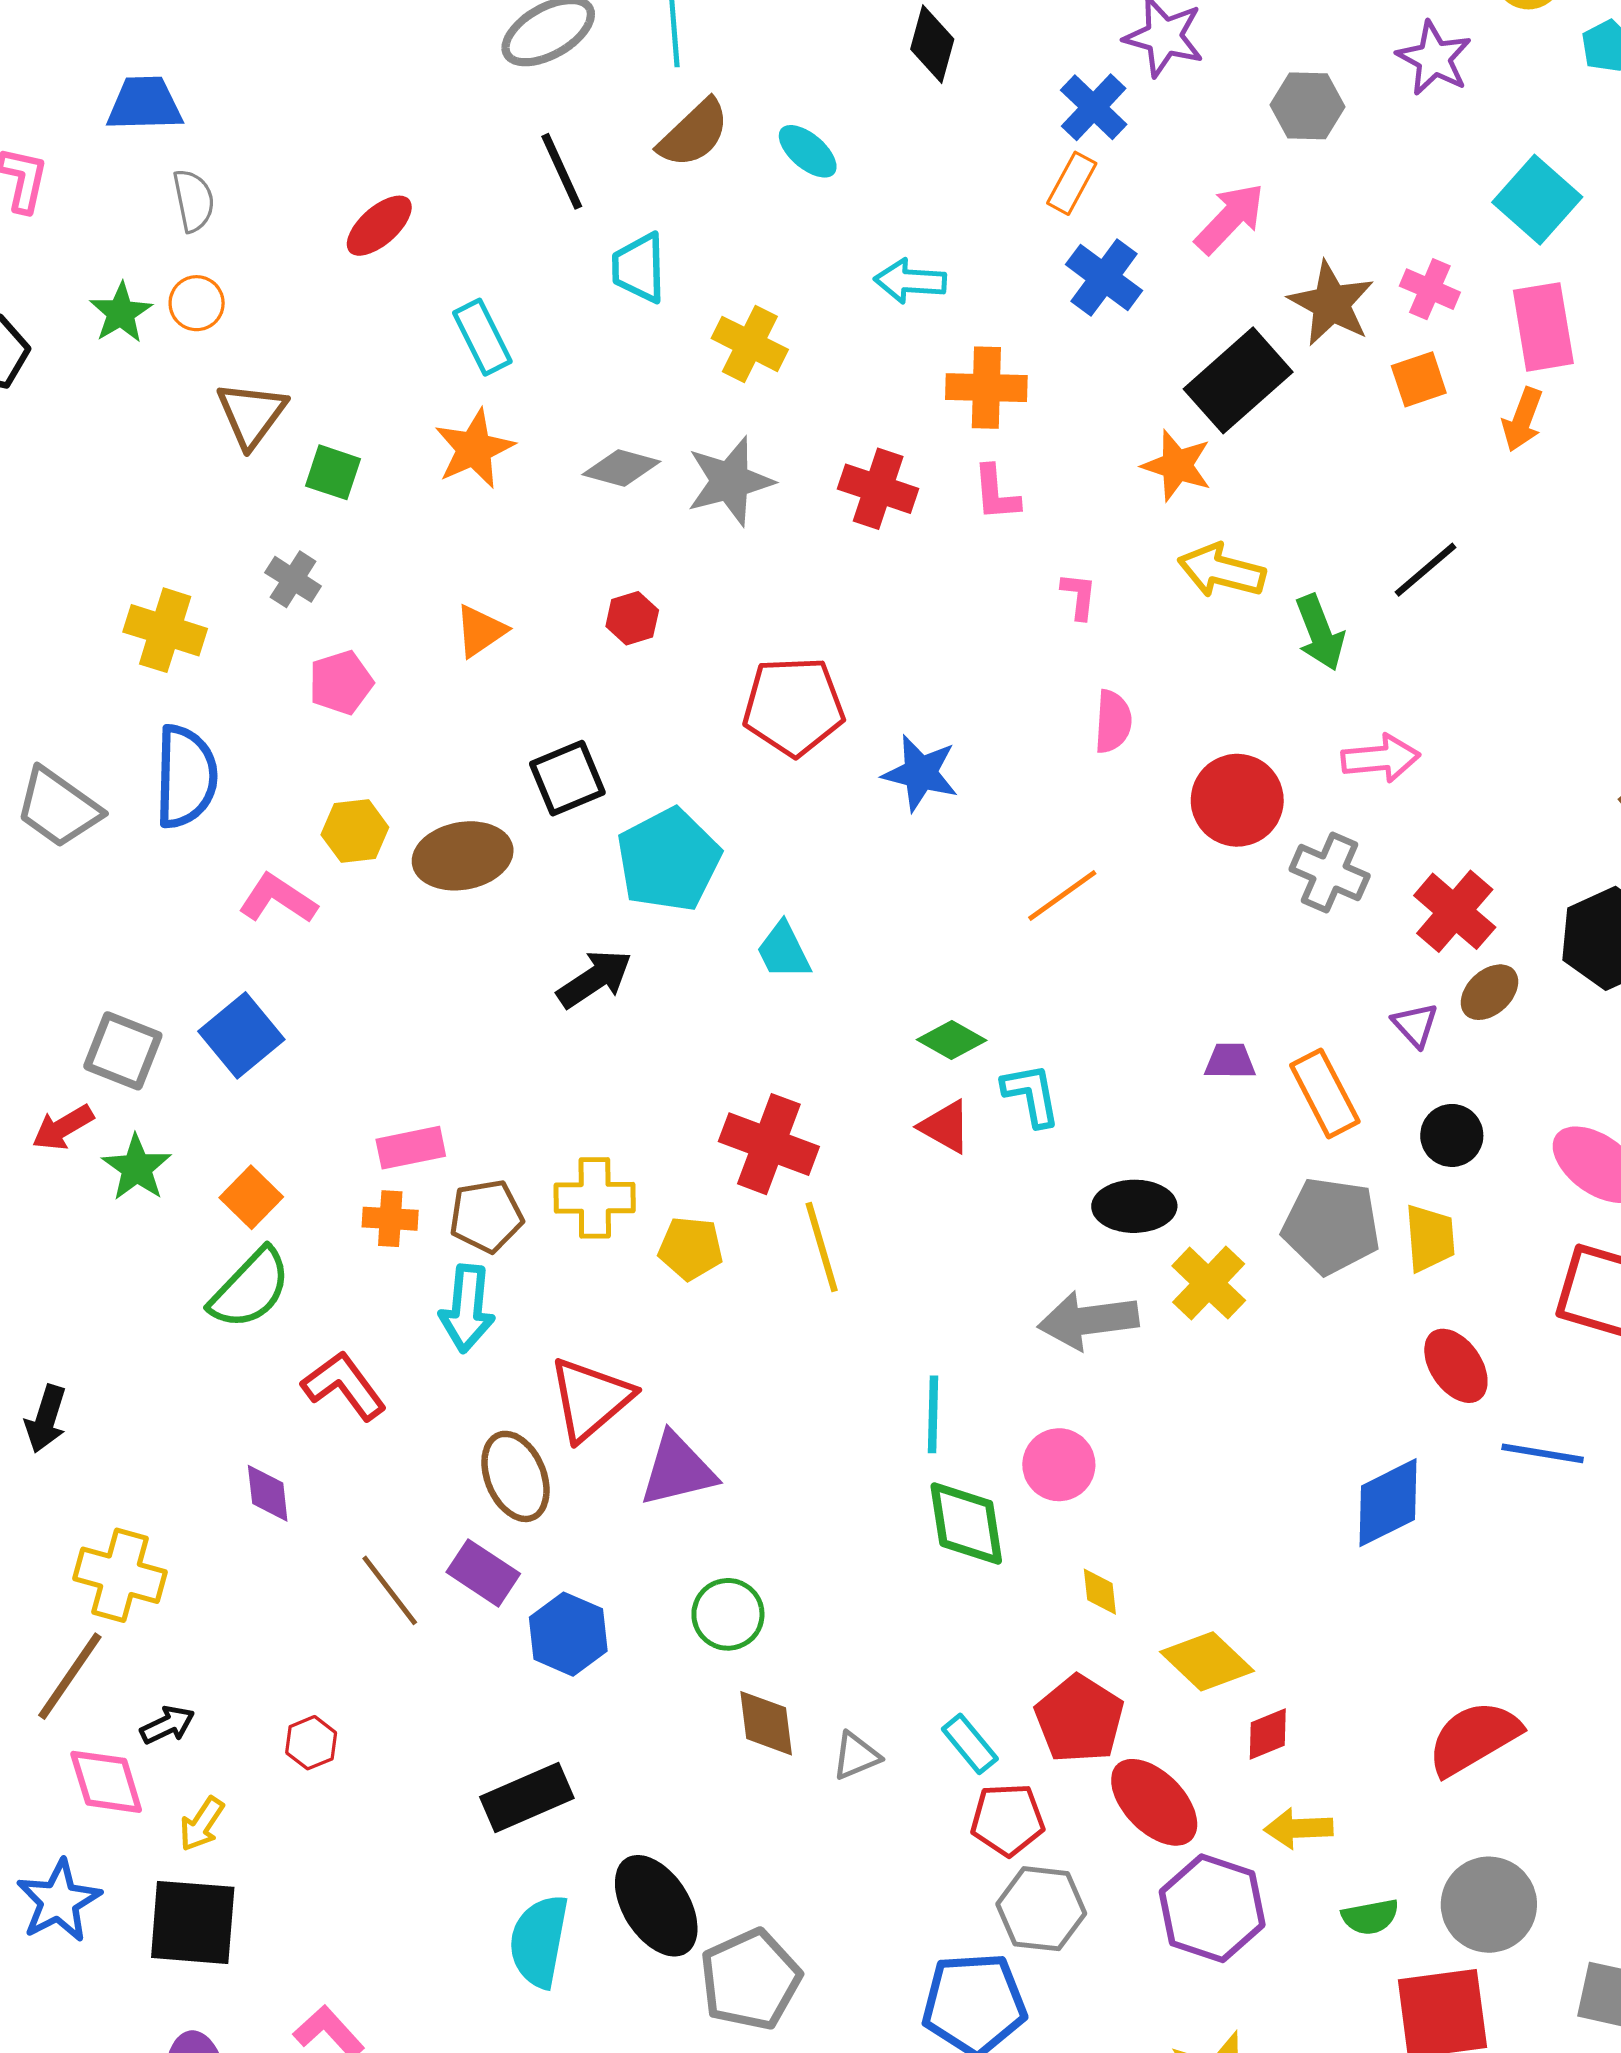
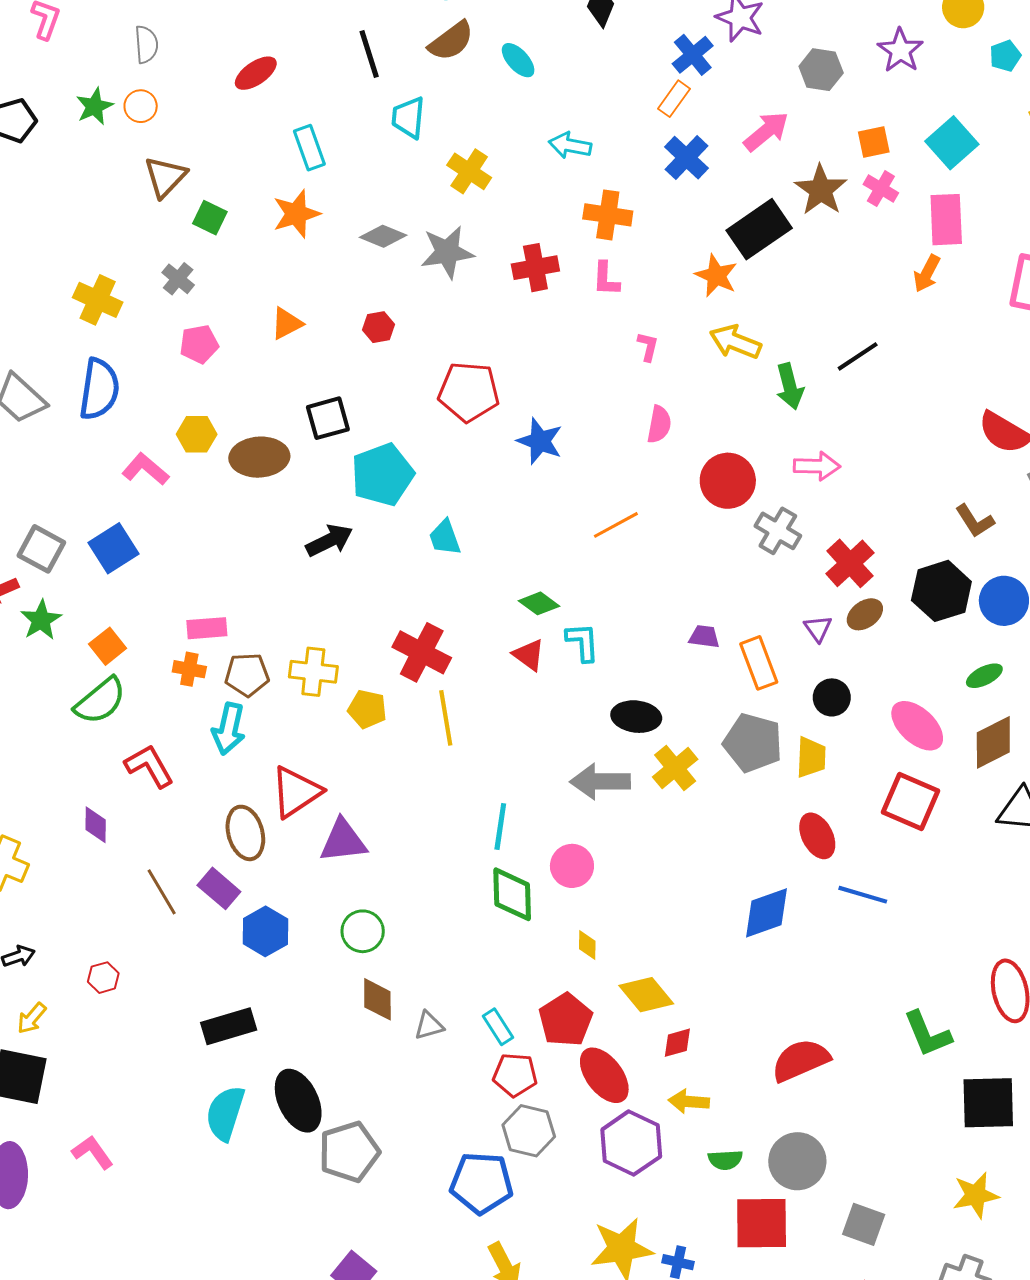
orange square: (1419, 379) -> (874, 142), moved
red cross: (878, 489) -> (535, 268), turned -36

